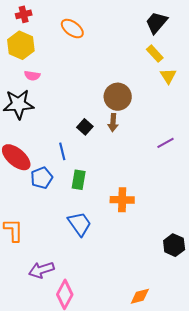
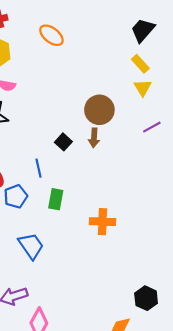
yellow triangle: (168, 76) -> (143, 88), moved
purple line: (166, 143) -> (152, 127), moved
blue trapezoid: (80, 224) -> (31, 246), moved
black hexagon: (174, 245) -> (146, 298), moved

